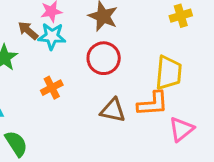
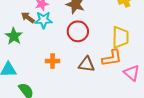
orange cross: (52, 88) -> (53, 61), moved, turned 32
pink triangle: (181, 129) -> (132, 73), turned -36

